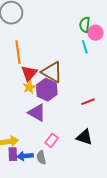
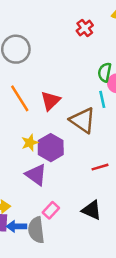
orange line: (18, 52) -> (20, 98), turned -30
brown triangle: (52, 72) -> (83, 120), moved
red triangle: (29, 73) -> (51, 101), moved
gray semicircle: (41, 157) -> (36, 230), size x1.5

